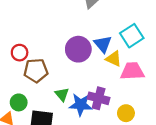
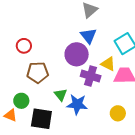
blue triangle: (103, 44) -> (88, 36), moved
red circle: (20, 53) -> (24, 46), moved
purple cross: (99, 98) -> (91, 76), moved

